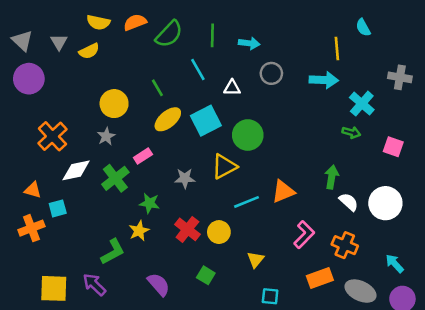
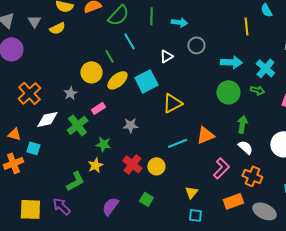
cyan line: (198, 69) -> (129, 41), moved
cyan arrow: (324, 80) -> (231, 62), moved
white triangle: (232, 88) -> (166, 56), turned -32
yellow circle: (114, 104) -> (91, 72), moved
green circle: (248, 135) -> (228, 92), moved
yellow triangle: (224, 166) -> (172, 103), moved
white semicircle: (349, 202) -> (245, 147), moved
cyan square: (58, 208) -> (33, 148), turned 32
yellow triangle: (256, 260) -> (191, 192), moved
purple semicircle: (159, 284) -> (110, 206), turned -102

